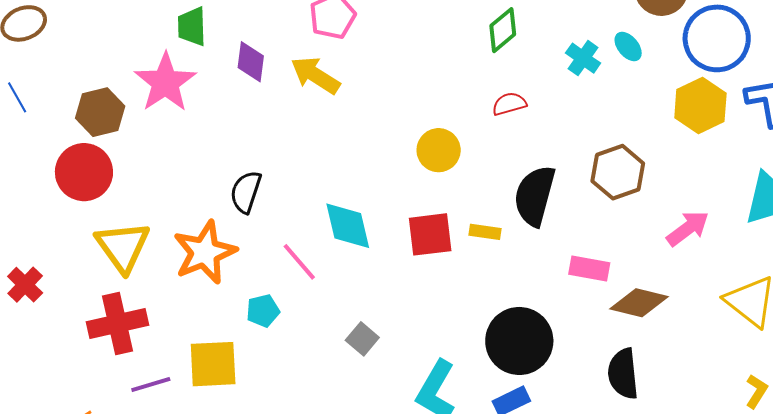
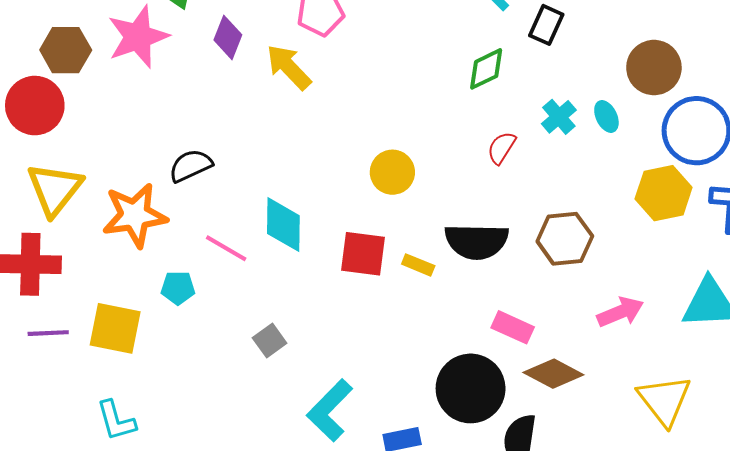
red semicircle: (509, 104) -> (502, 148), moved, turned -56
black semicircle: (246, 192) -> (191, 166), turned 33
black semicircle: (535, 196) -> (476, 241), turned -118
pink line: (299, 262) -> (226, 248), turned -33
black circle: (519, 341) -> (471, 388), moved

